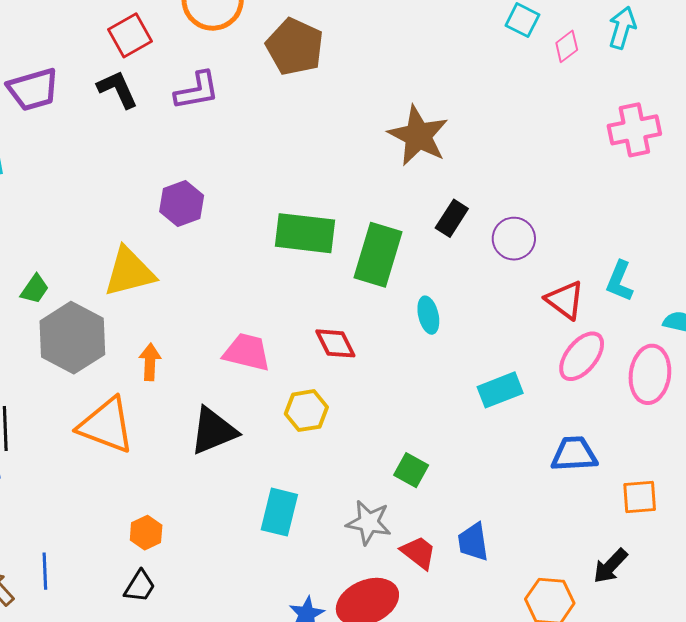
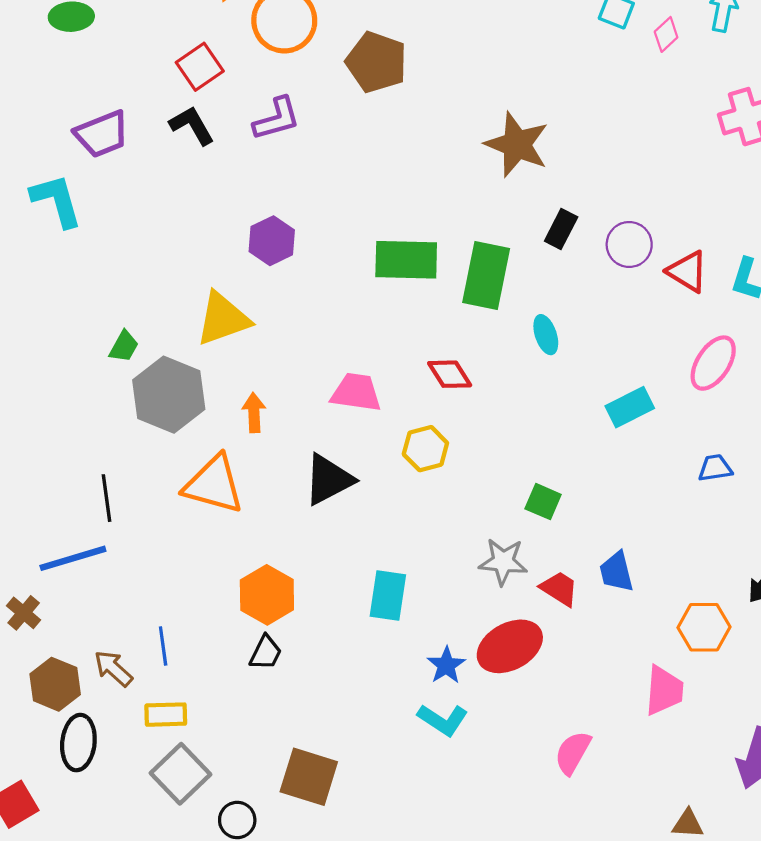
red triangle: (565, 300) -> (687, 272), moved
blue trapezoid: (574, 454) -> (715, 468), size x0.7
cyan rectangle: (279, 512) -> (388, 595), moved
orange hexagon: (146, 533) -> (267, 595), size x1.6

